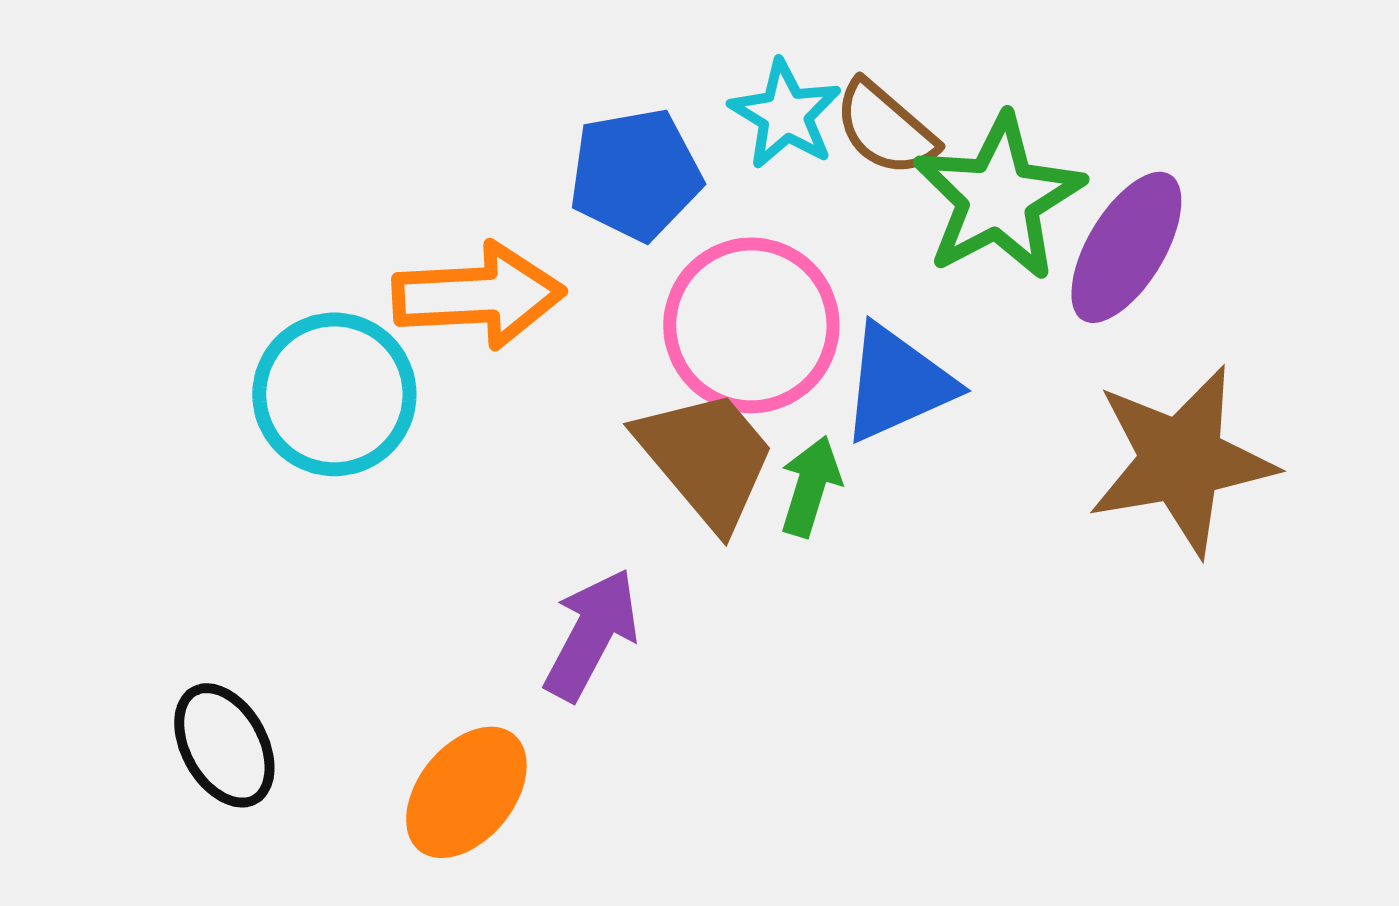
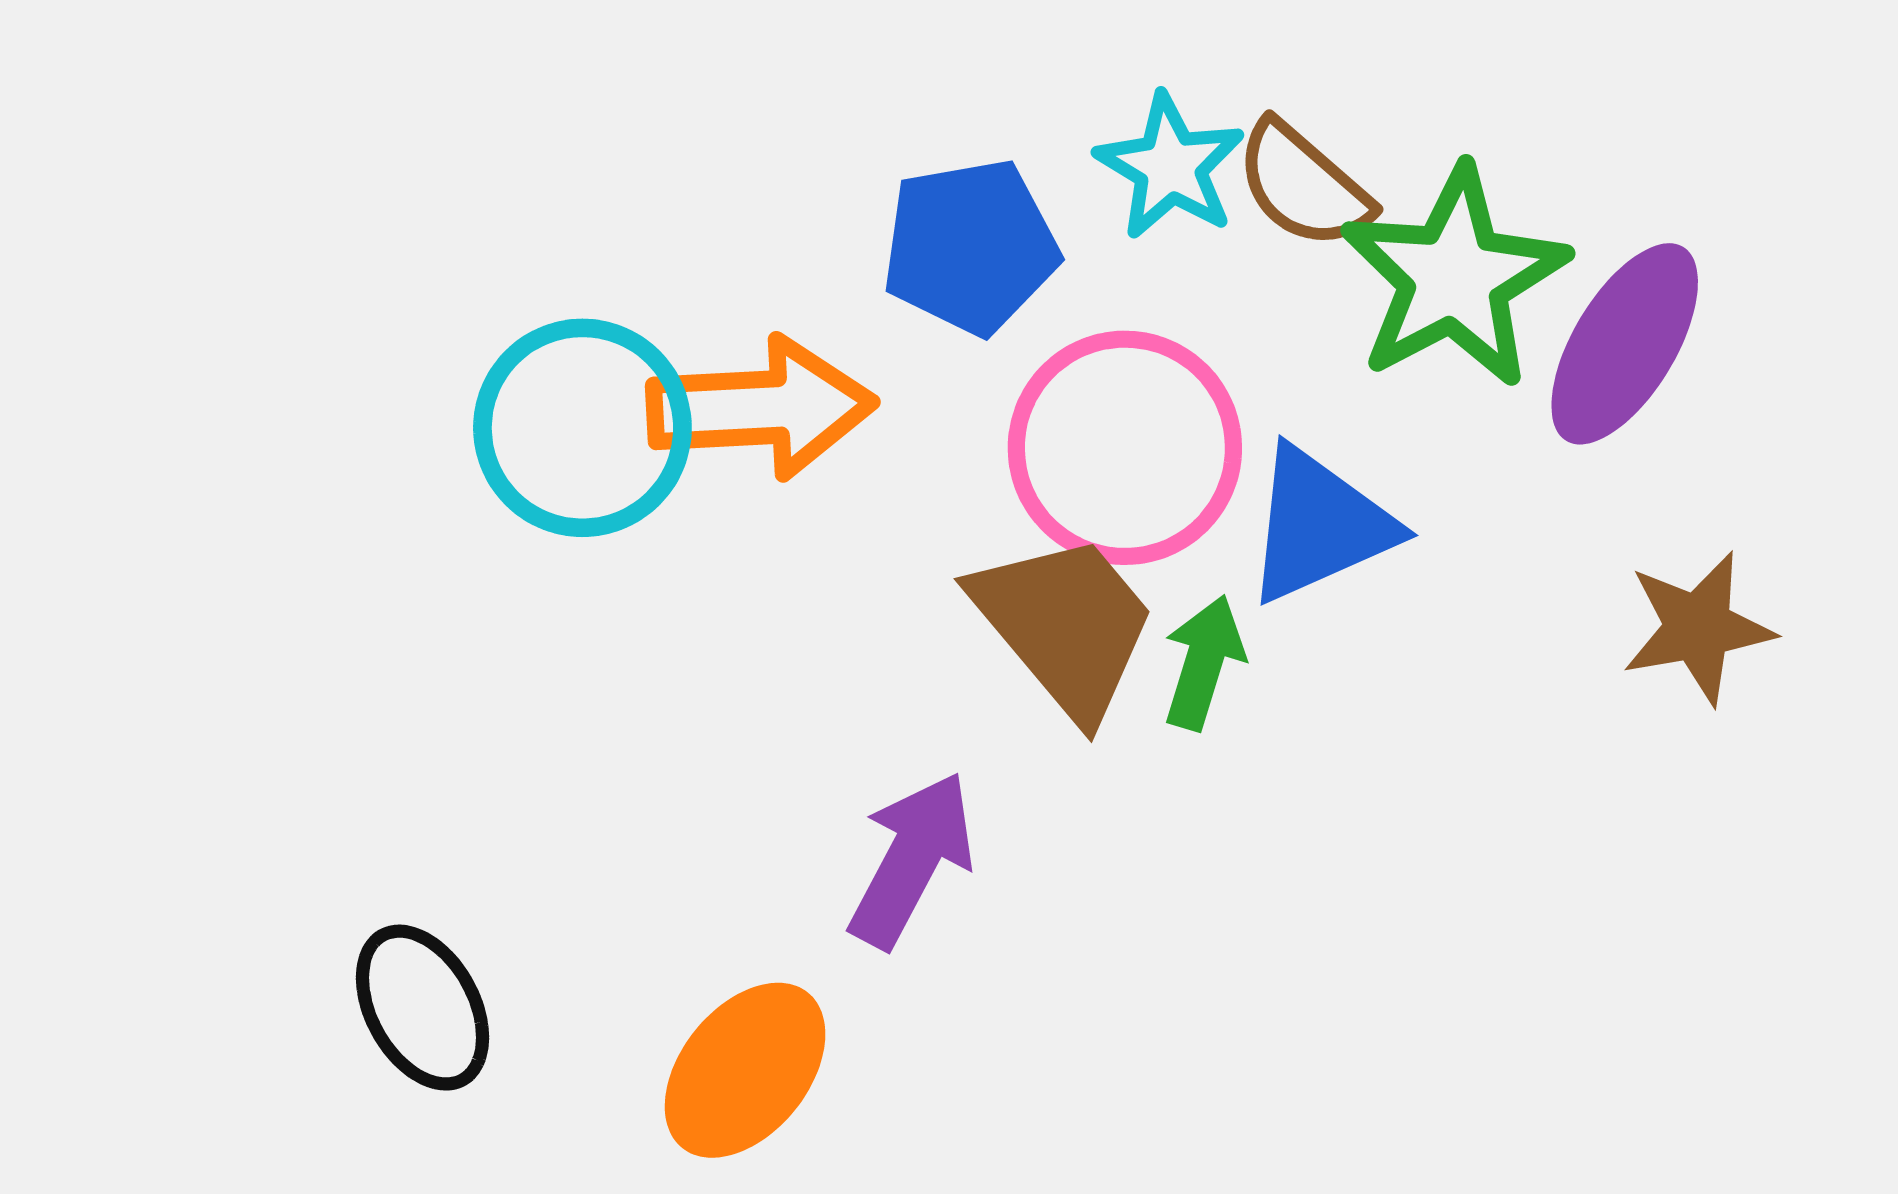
cyan circle: (334, 394) -> (582, 428), moved
brown star: (1181, 460) -> (1698, 628), size x0.6

